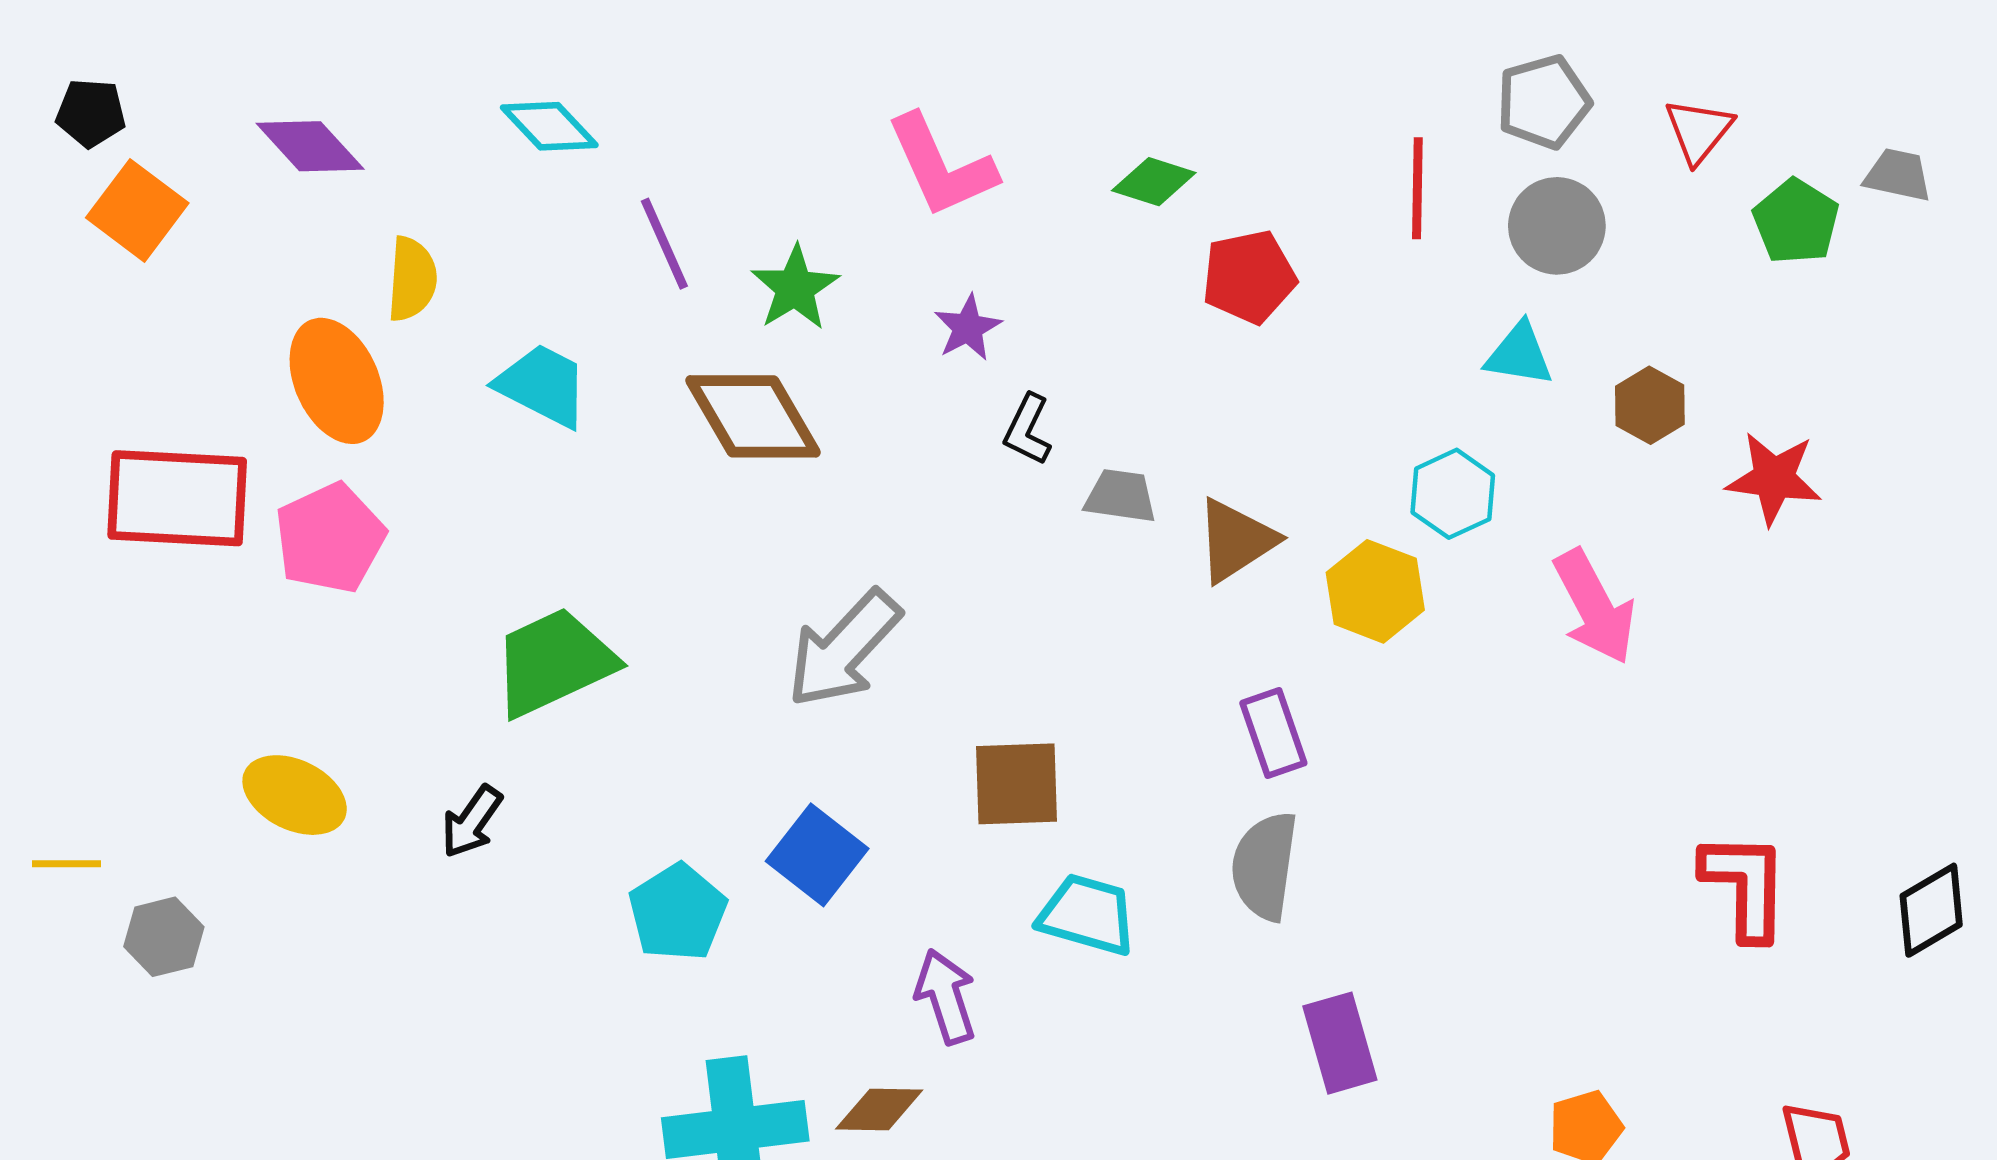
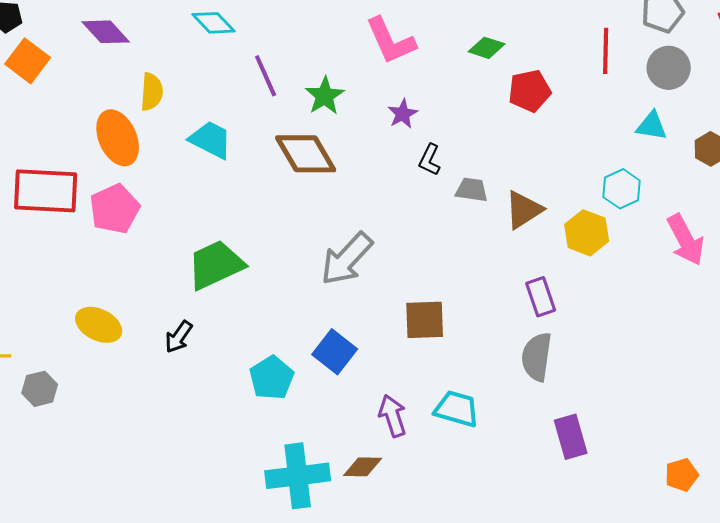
cyan trapezoid: (1087, 915) -> (457, 409), moved

